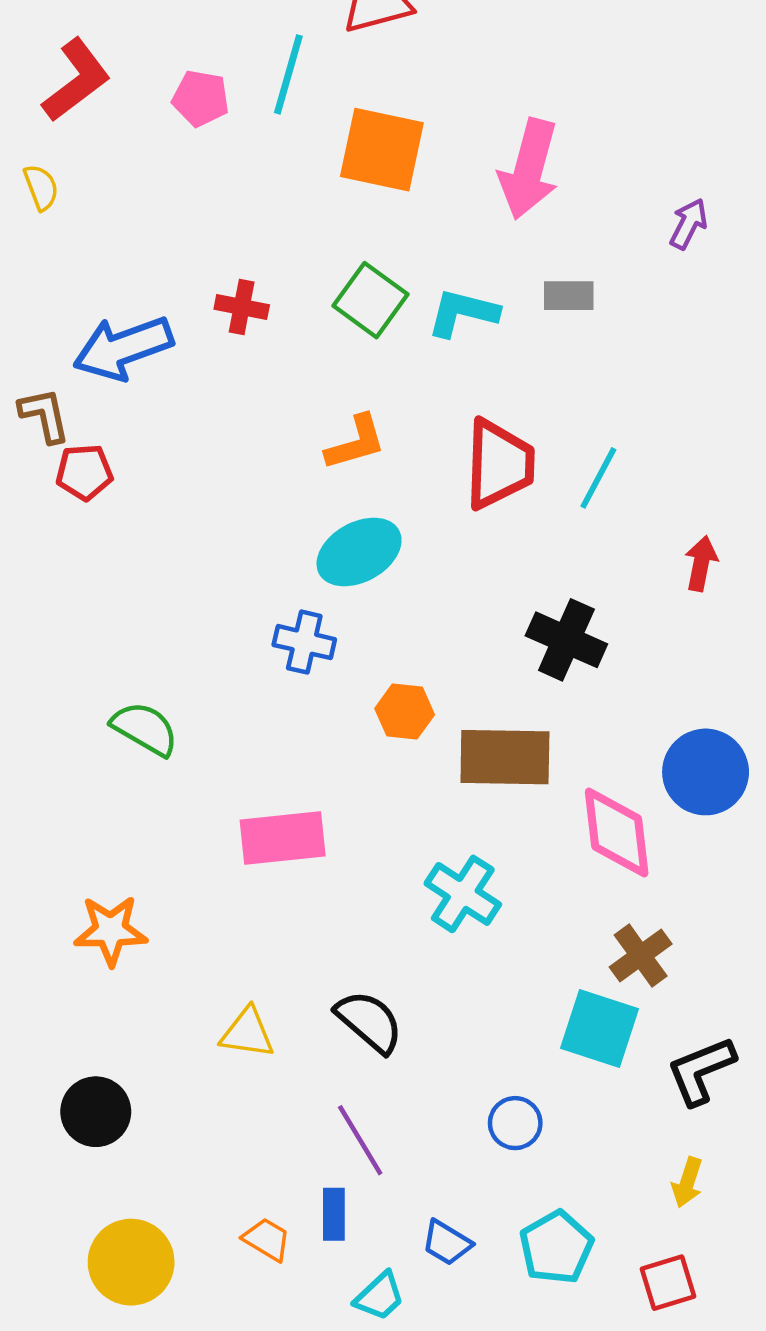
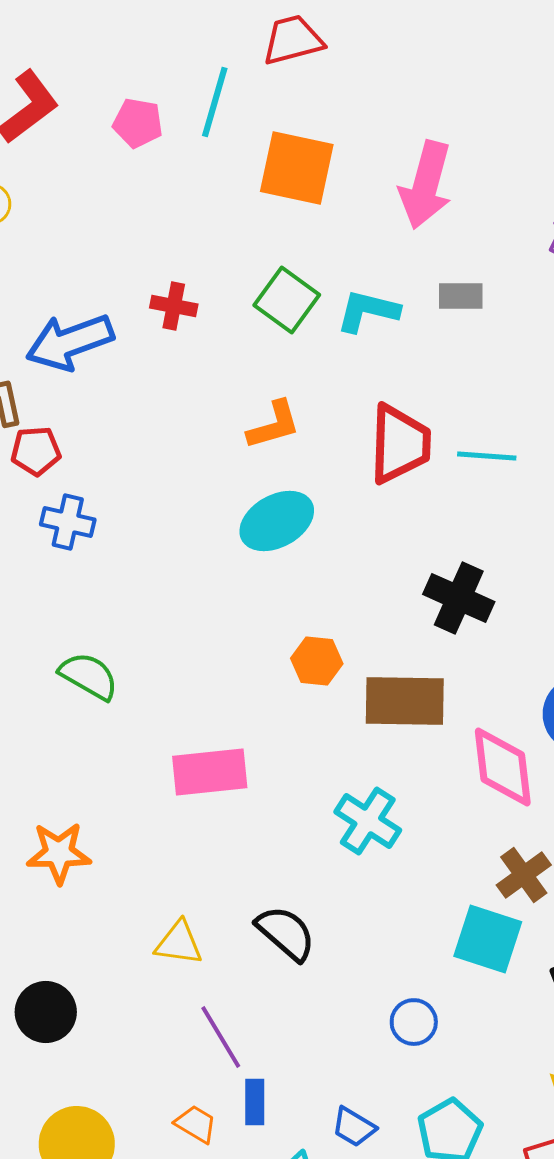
cyan line: (598, 478) -> (487, 456), turned 66
blue cross: (304, 642) -> (68, 522), moved
purple line: (360, 1140) -> (221, 1037), moved

